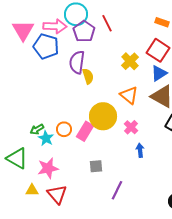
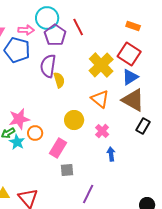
pink arrow: (55, 26) -> (26, 30), size x0.7
yellow cross: (130, 61) -> (101, 65), size x1.4
yellow circle: (103, 116) -> (74, 120), size x0.7
pink rectangle: (85, 131) -> (58, 148), moved
pink star: (48, 168) -> (19, 119), moved

